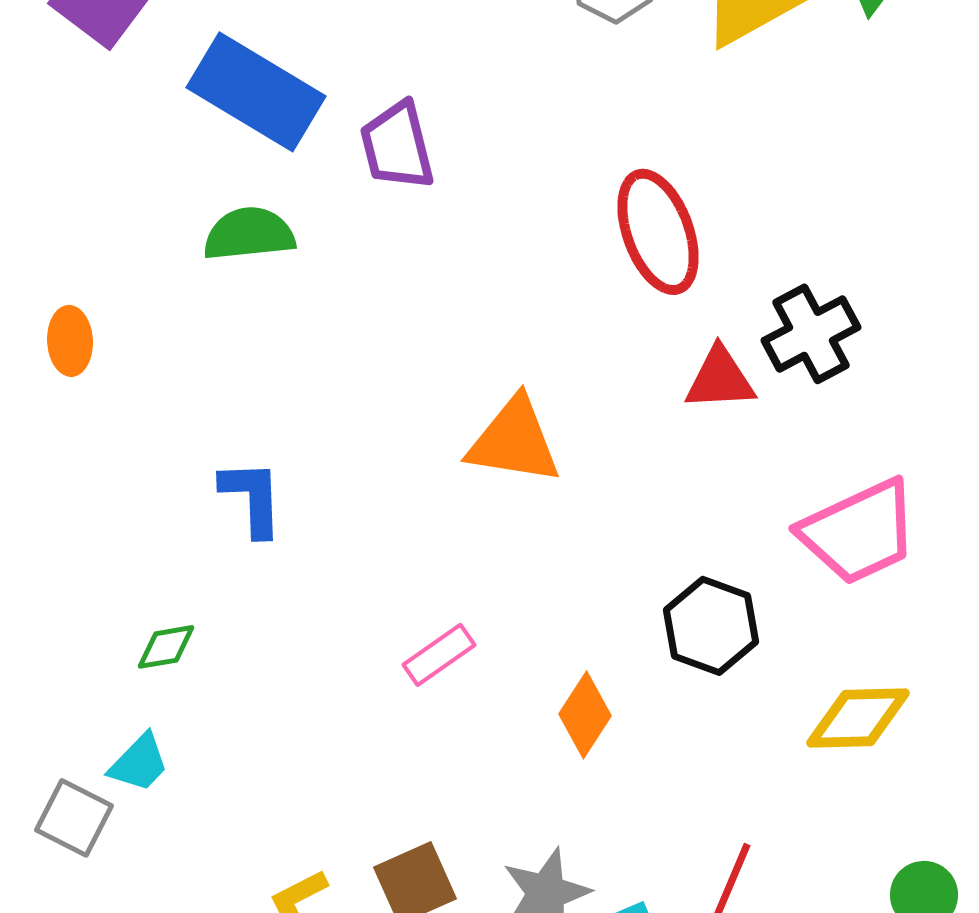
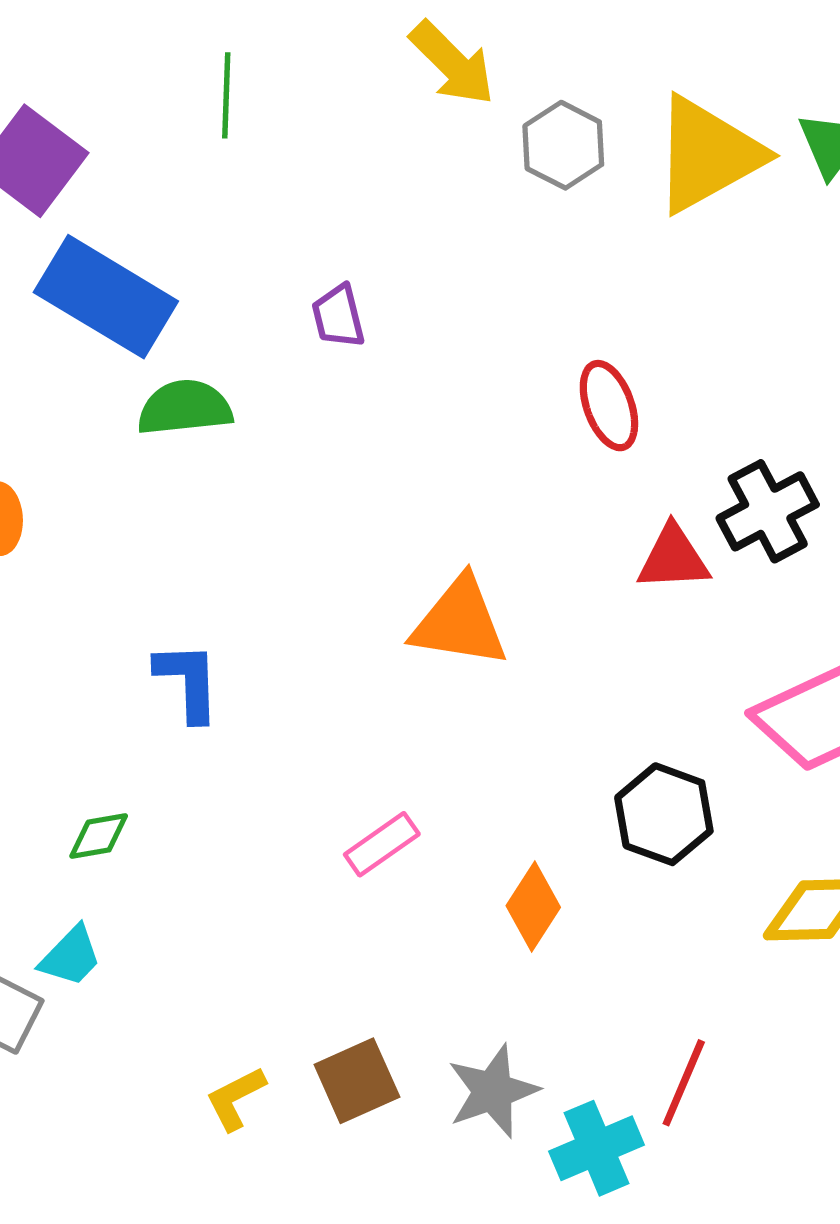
blue rectangle: (256, 92) -> (106, 297), moved
purple trapezoid: (397, 146) -> (338, 316), size x0.7
red ellipse: (658, 232) -> (609, 406), size x0.7

